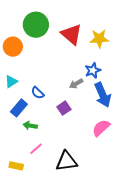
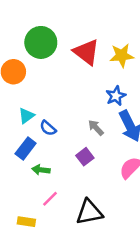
cyan triangle: (11, 82) -> (26, 116), moved
gray arrow: (76, 84) -> (96, 128), moved, turned 80
purple square: (64, 108) -> (85, 157), moved

